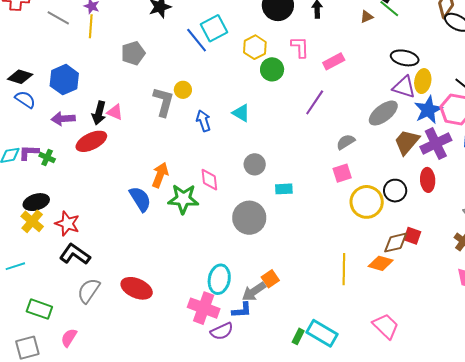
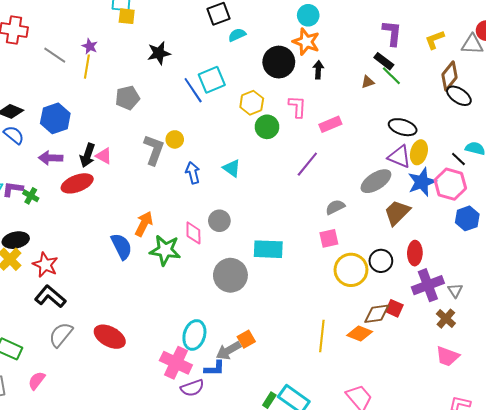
purple cross: (436, 143) -> (428, 285), moved
gray circle: (255, 164) -> (219, 221), moved
cyan rectangle: (284, 189) -> (268, 249), size x1.6

